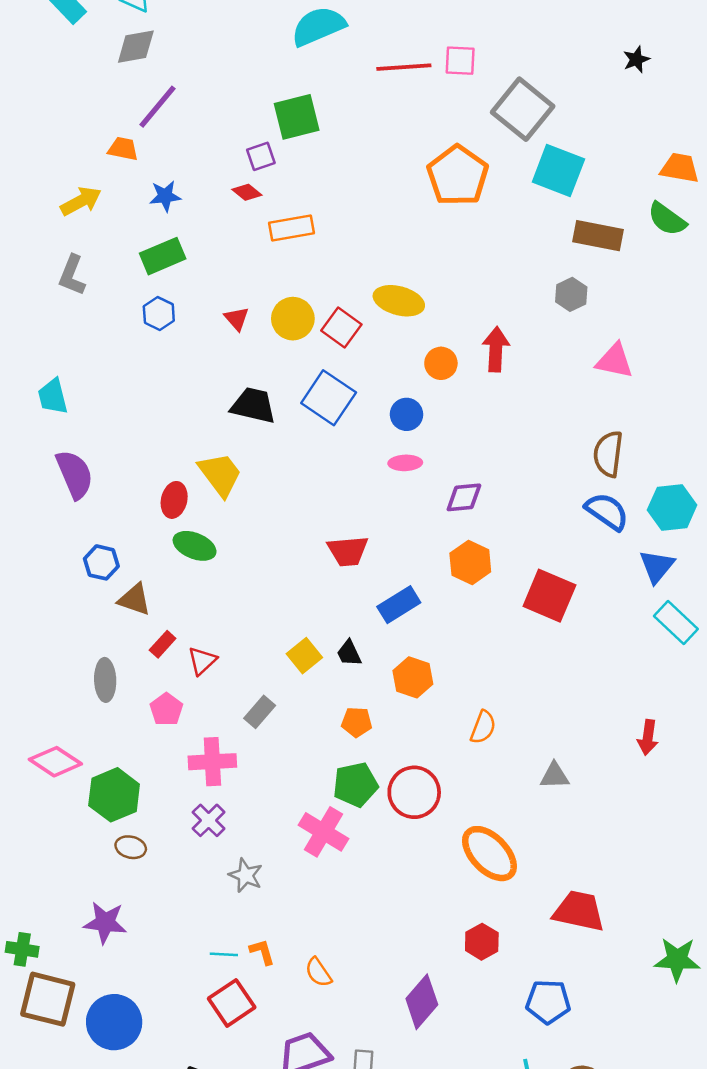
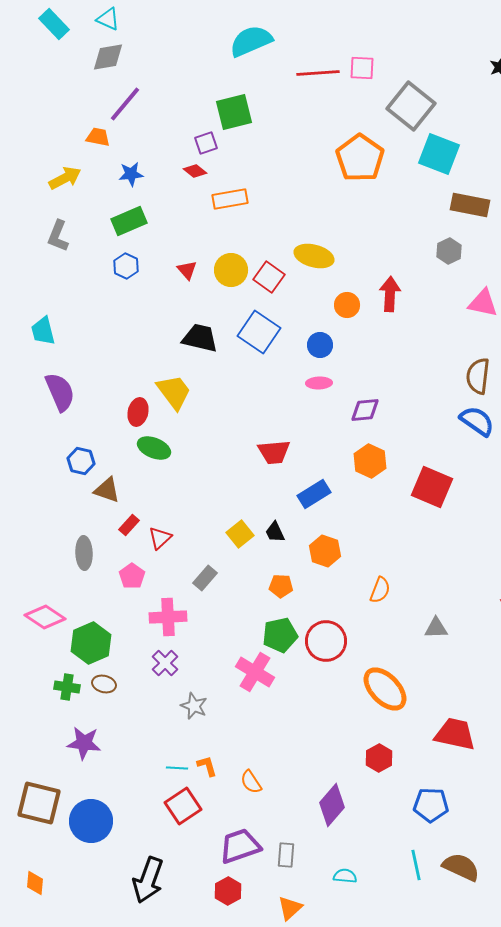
green cross: (22, 949) -> (67, 687), moved

